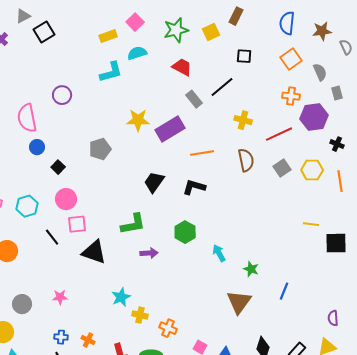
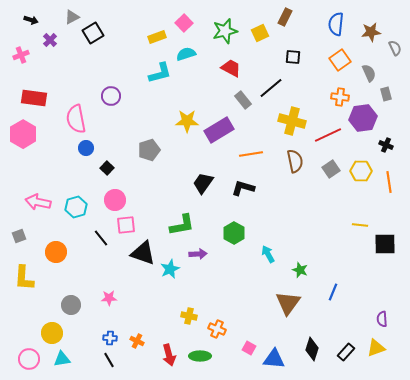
yellow cross: (243, 120) -> (292, 121), size x1.5
cyan star: (121, 297) -> (170, 269), moved

